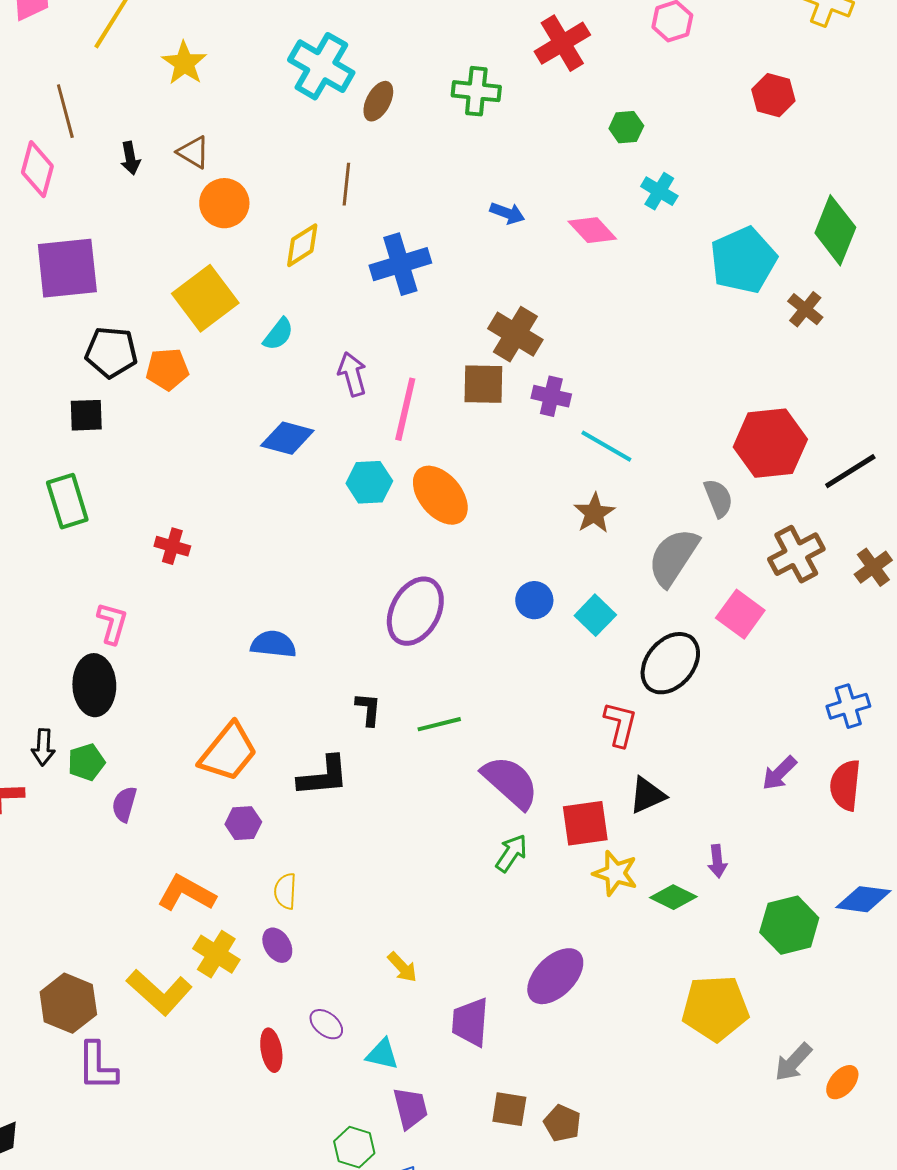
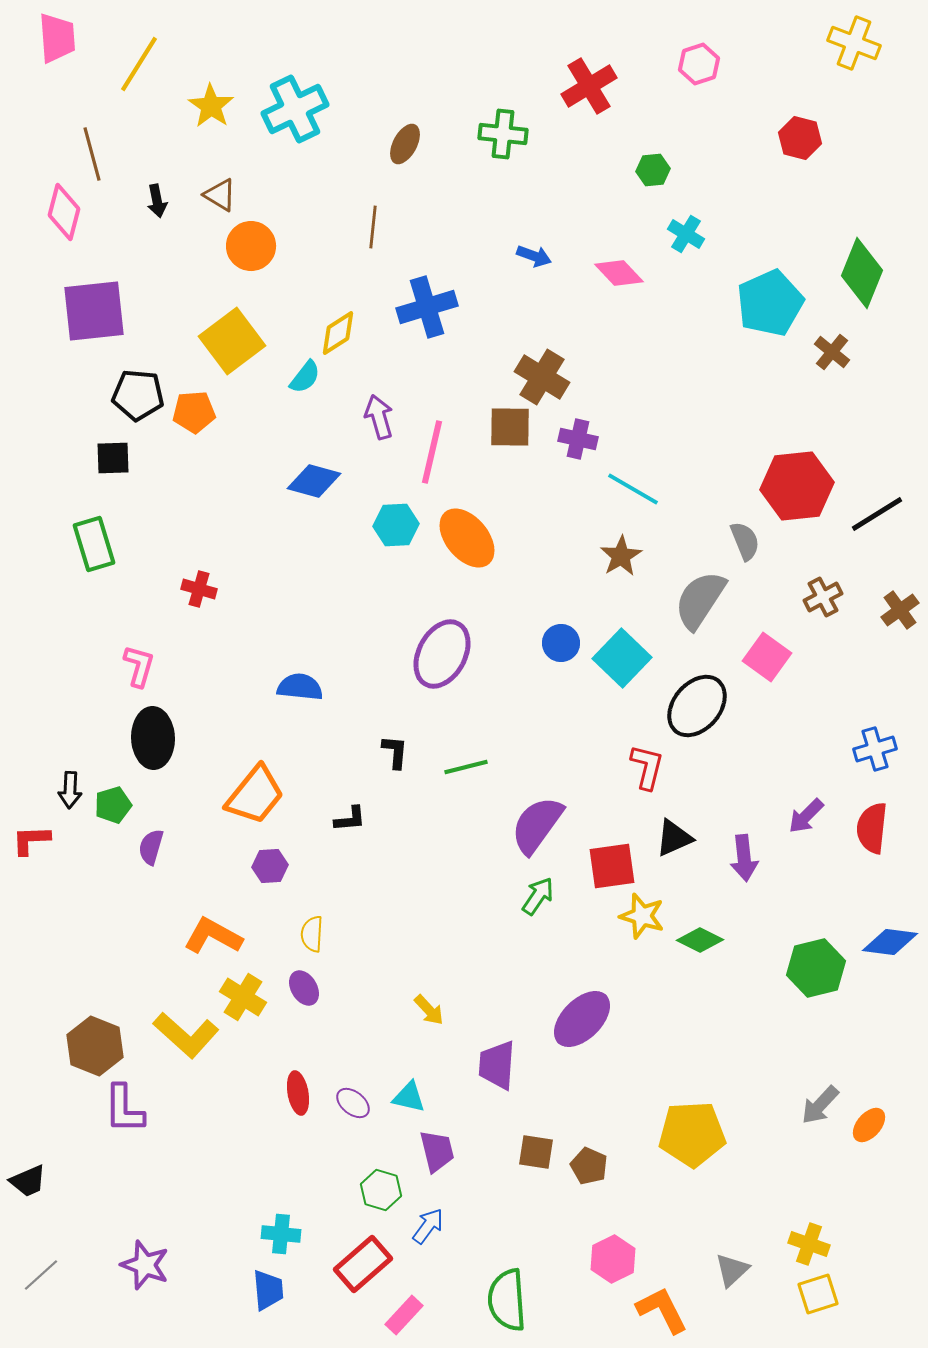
cyan cross: (321, 66) -> (295, 109), moved, turned 34
yellow diamond: (302, 245) -> (338, 333), moved
brown cross: (796, 554) -> (823, 597), size x0.7
cyan square: (595, 615) -> (622, 658), size x1.4
black ellipse: (94, 685) -> (153, 738), moved
black L-shape: (323, 776) -> (350, 819), size x0.6
purple semicircle: (510, 782) -> (537, 825), turned -96
purple arrow: (717, 861) -> (744, 858), moved, size x1.4
yellow pentagon: (715, 1008) -> (692, 1134), moved
purple ellipse: (326, 1024) -> (353, 1103), moved

